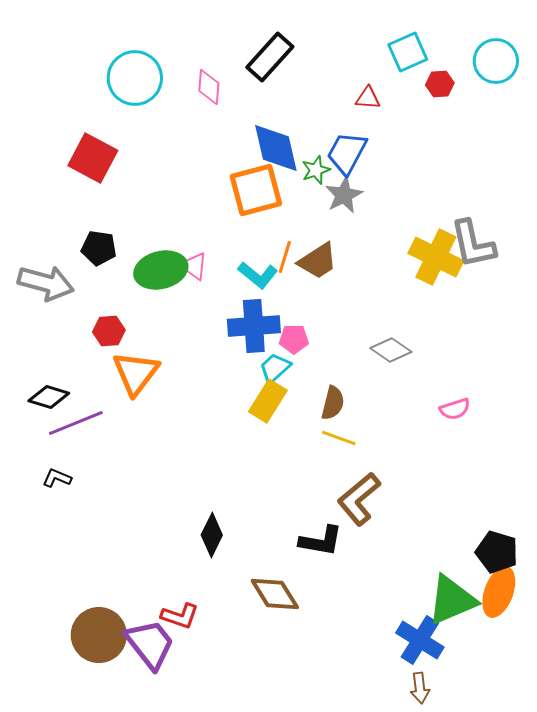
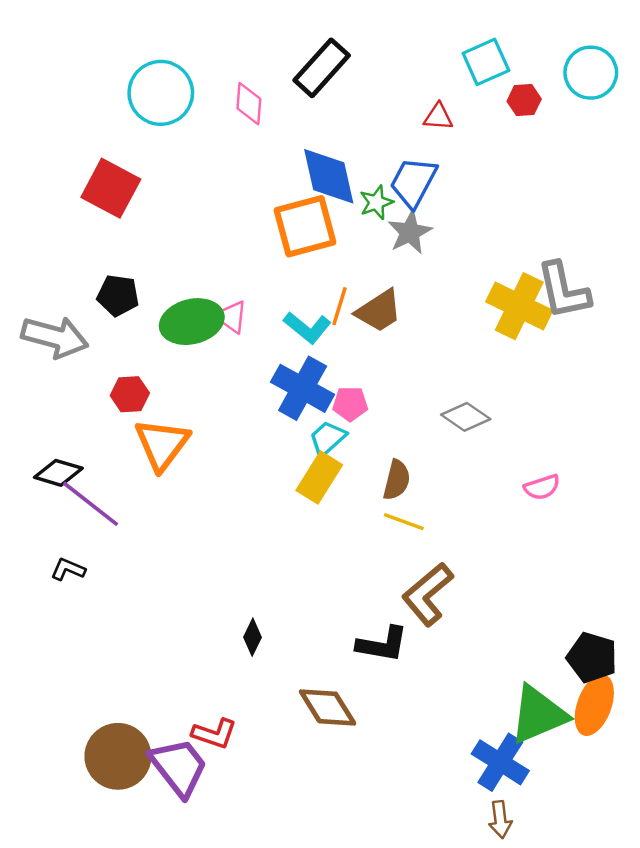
blue cross: (254, 326) -> (303, 388), turned 33
purple line: (76, 423) -> (91, 504), turned 60
black diamond: (212, 535) -> (253, 637), size x0.7

